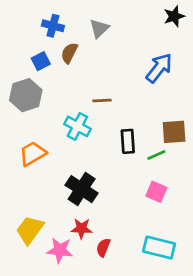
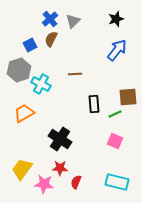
black star: (174, 16) -> (116, 19), moved
blue cross: (53, 26) -> (50, 19), moved, turned 35
cyan cross: (77, 126) -> (41, 84), moved

